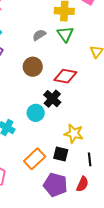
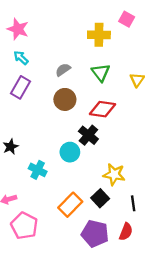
green triangle: (65, 34) -> (101, 73), moved
gray semicircle: (39, 35) -> (63, 70), moved
black square: (61, 154) -> (100, 198), turned 35

